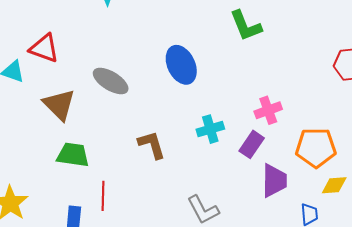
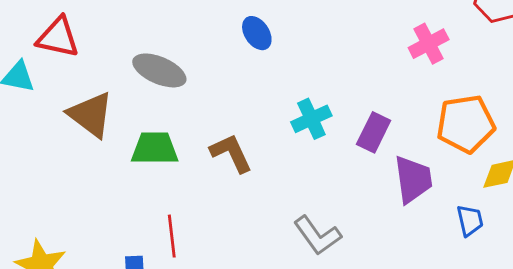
blue ellipse: (181, 65) -> (257, 33), size x0.6
pink cross: (268, 110) -> (429, 44), moved
green trapezoid: (73, 155) -> (155, 148), moved

